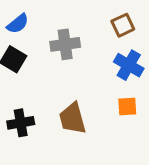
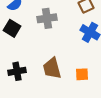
orange square: (127, 107) -> (82, 74), moved

